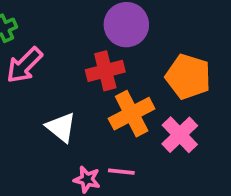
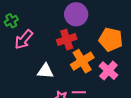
white triangle: (61, 127) -> (45, 71), turned -30

